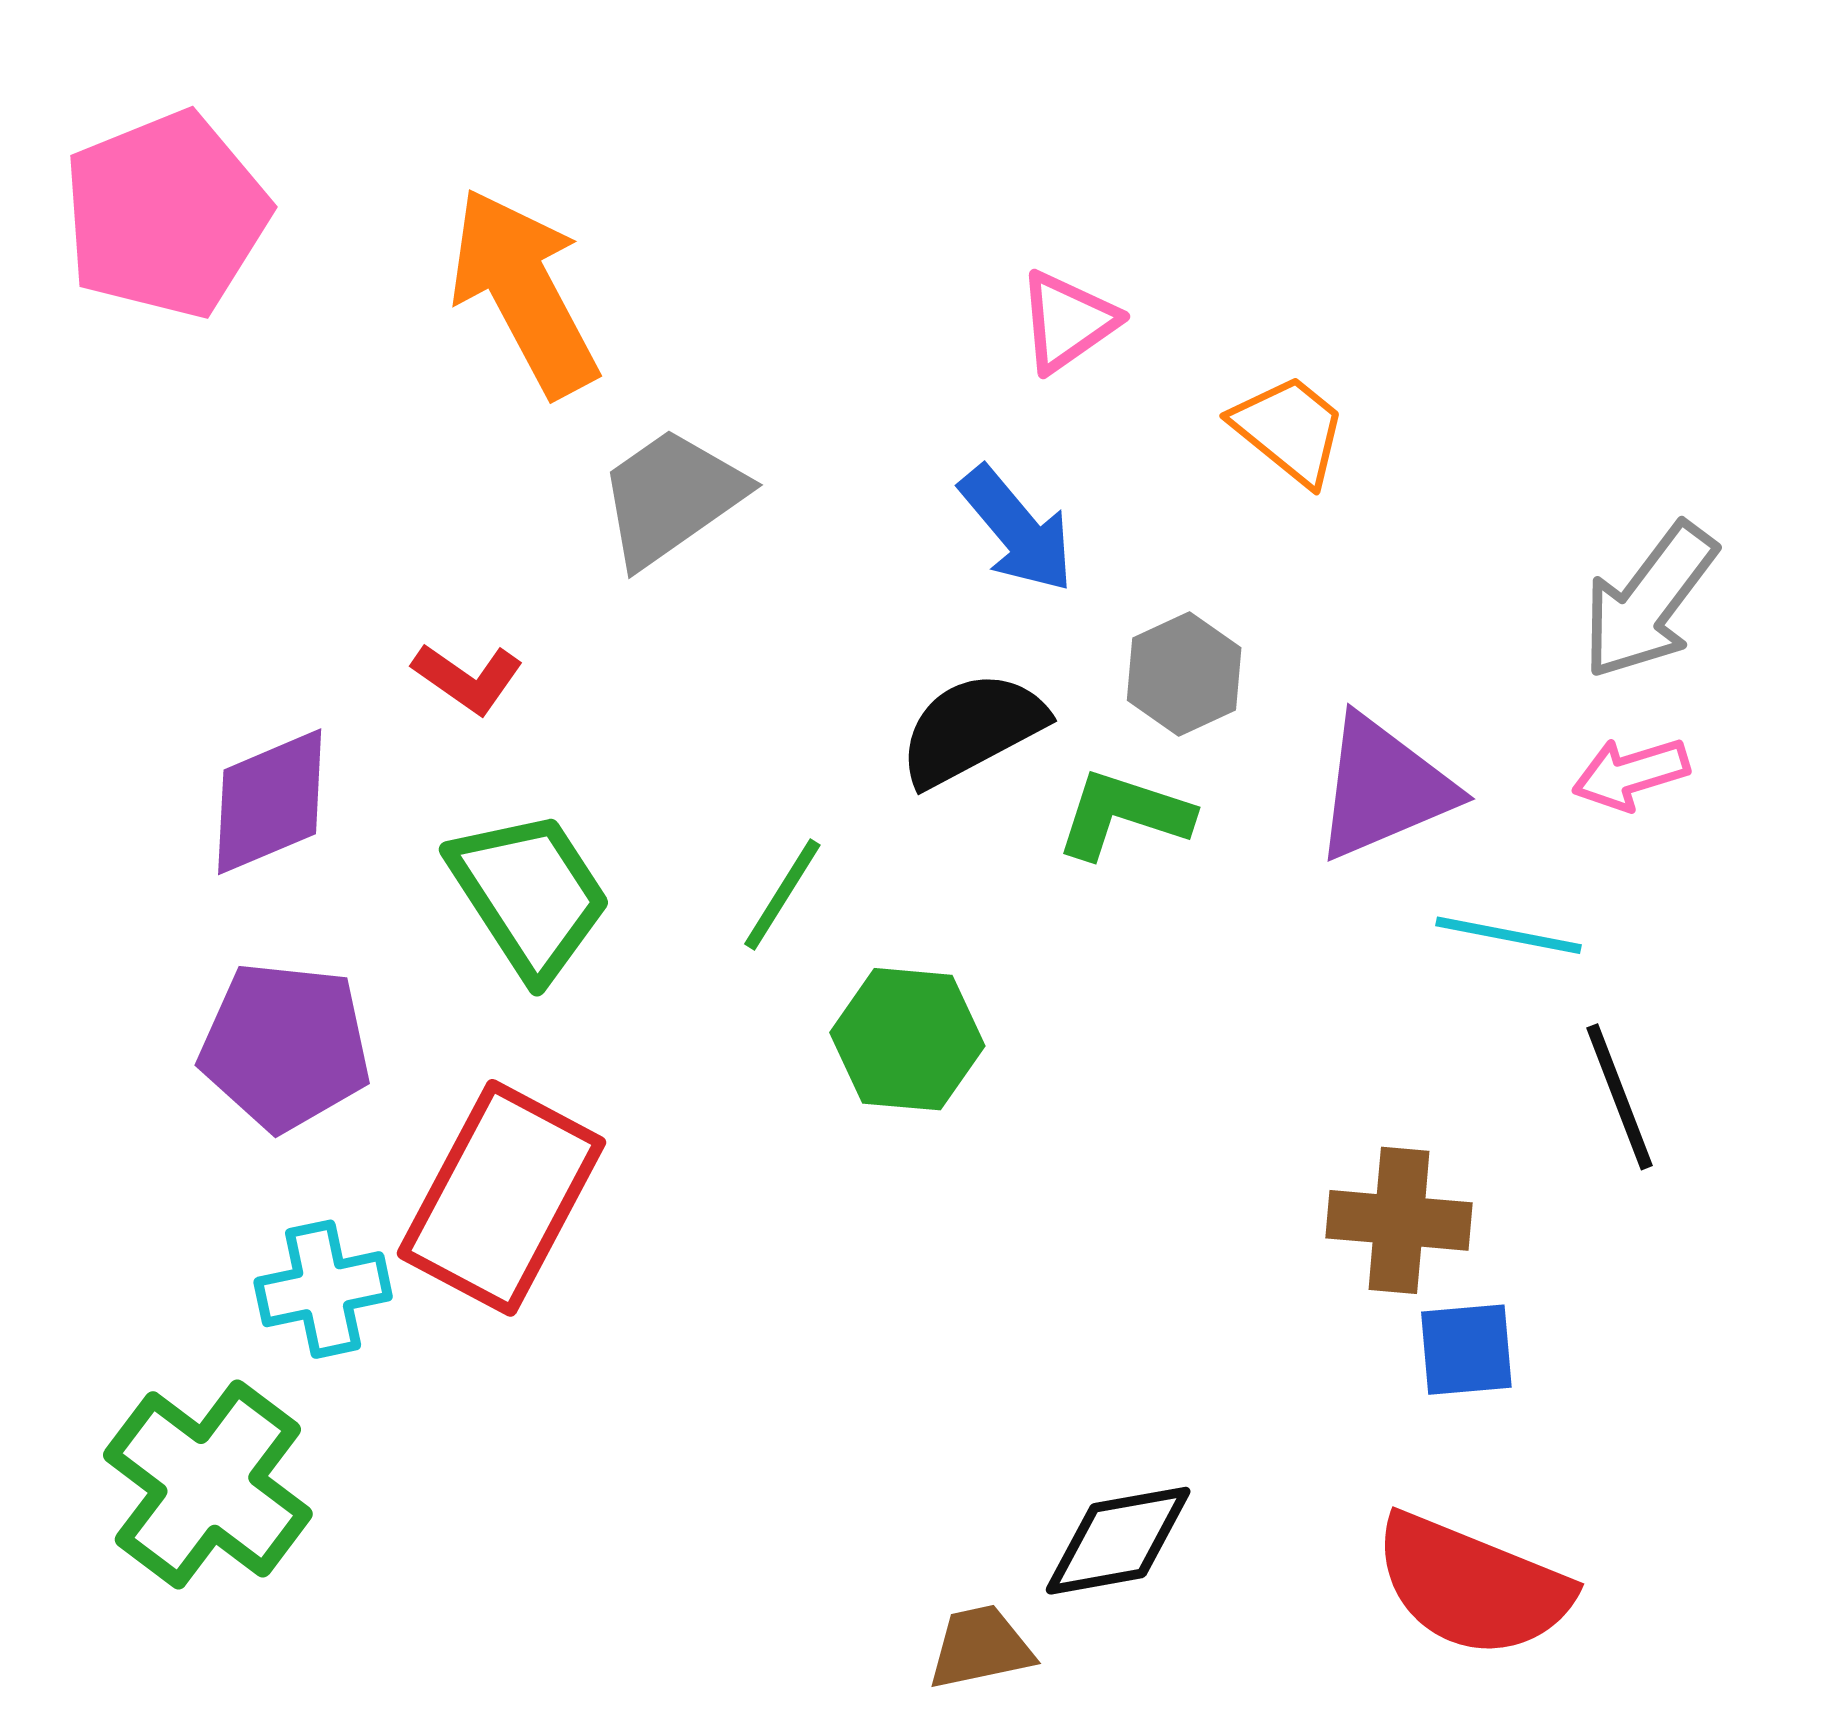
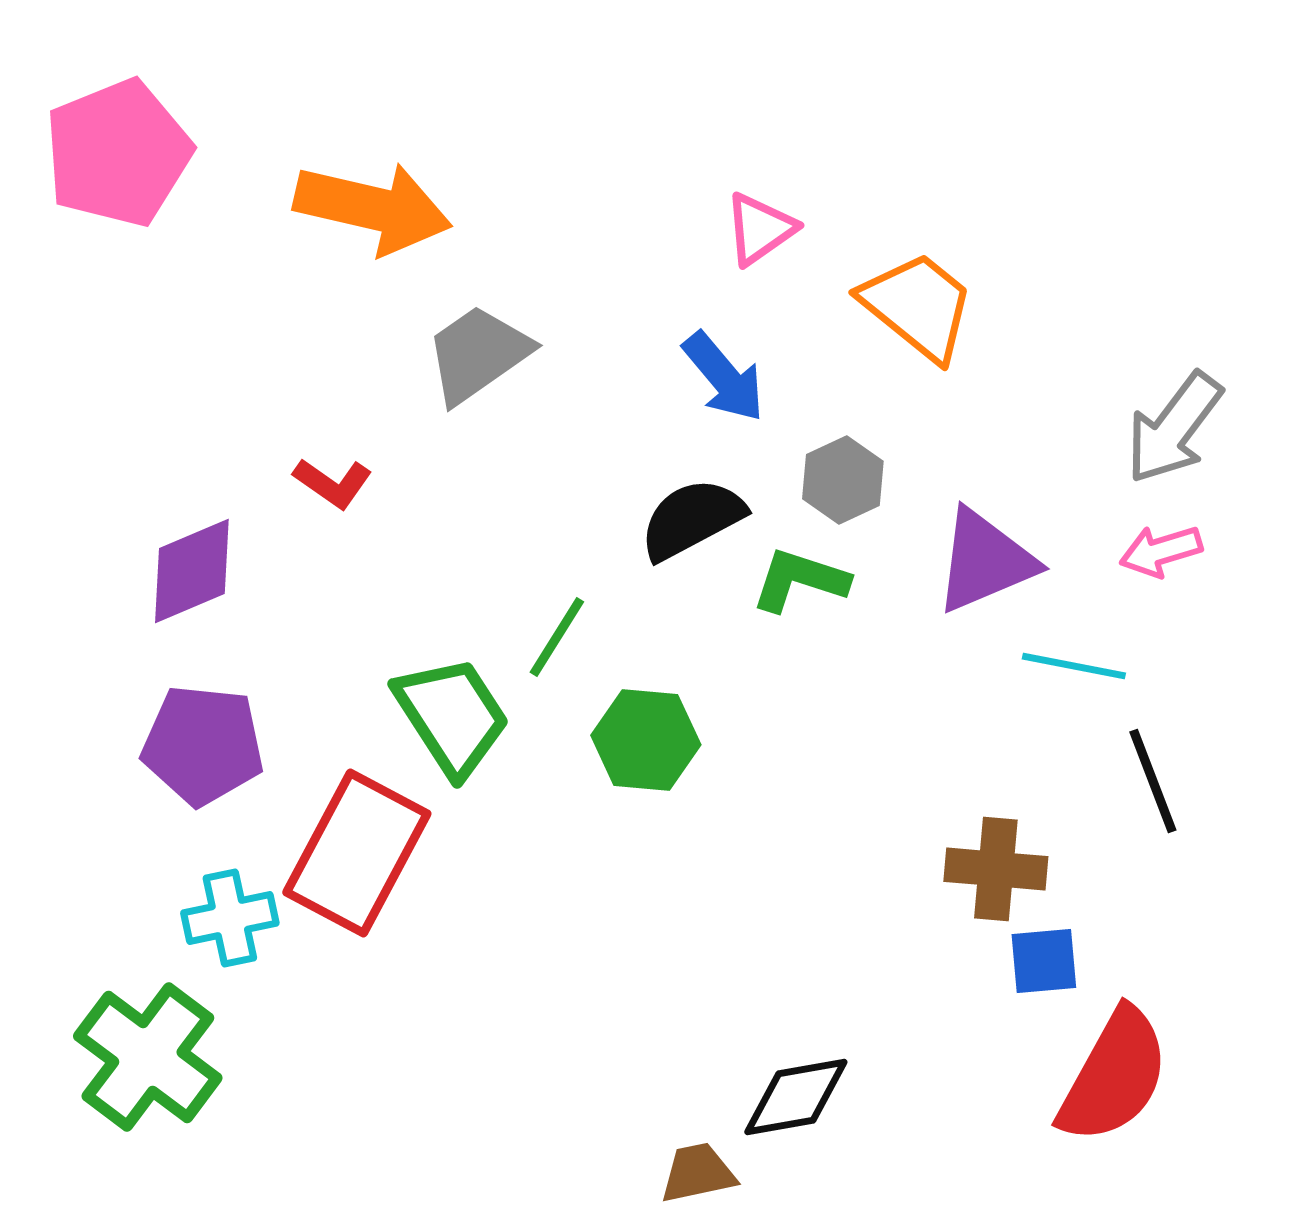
orange arrow: (524, 292) -> (373, 208), turned 131
orange trapezoid: (1289, 430) -> (918, 306), size x1.4
green trapezoid: (530, 895) -> (452, 716), moved
red semicircle: (1472, 1586) -> (1114, 1076), moved, turned -83

